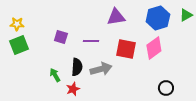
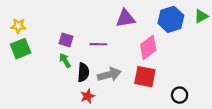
pink diamond: (154, 48) -> (148, 47), moved
red square: (126, 49) -> (145, 77), moved
green arrow: (55, 75) -> (65, 60), moved
red star: (73, 89) -> (88, 96), moved

